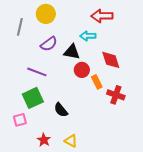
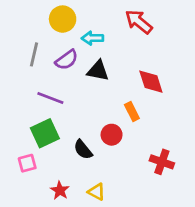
red arrow: (102, 16) -> (139, 22), turned 40
gray line: (20, 27) -> (34, 54), moved
cyan arrow: (88, 36) -> (92, 38), moved
red circle: (82, 70) -> (112, 135), moved
red cross: (116, 95) -> (162, 162), moved

